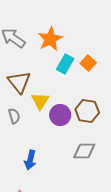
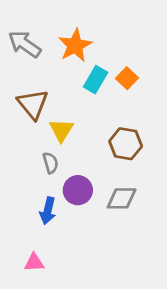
purple circle: (60, 115) -> (78, 190), moved
gray semicircle: (14, 116) -> (51, 163), moved

